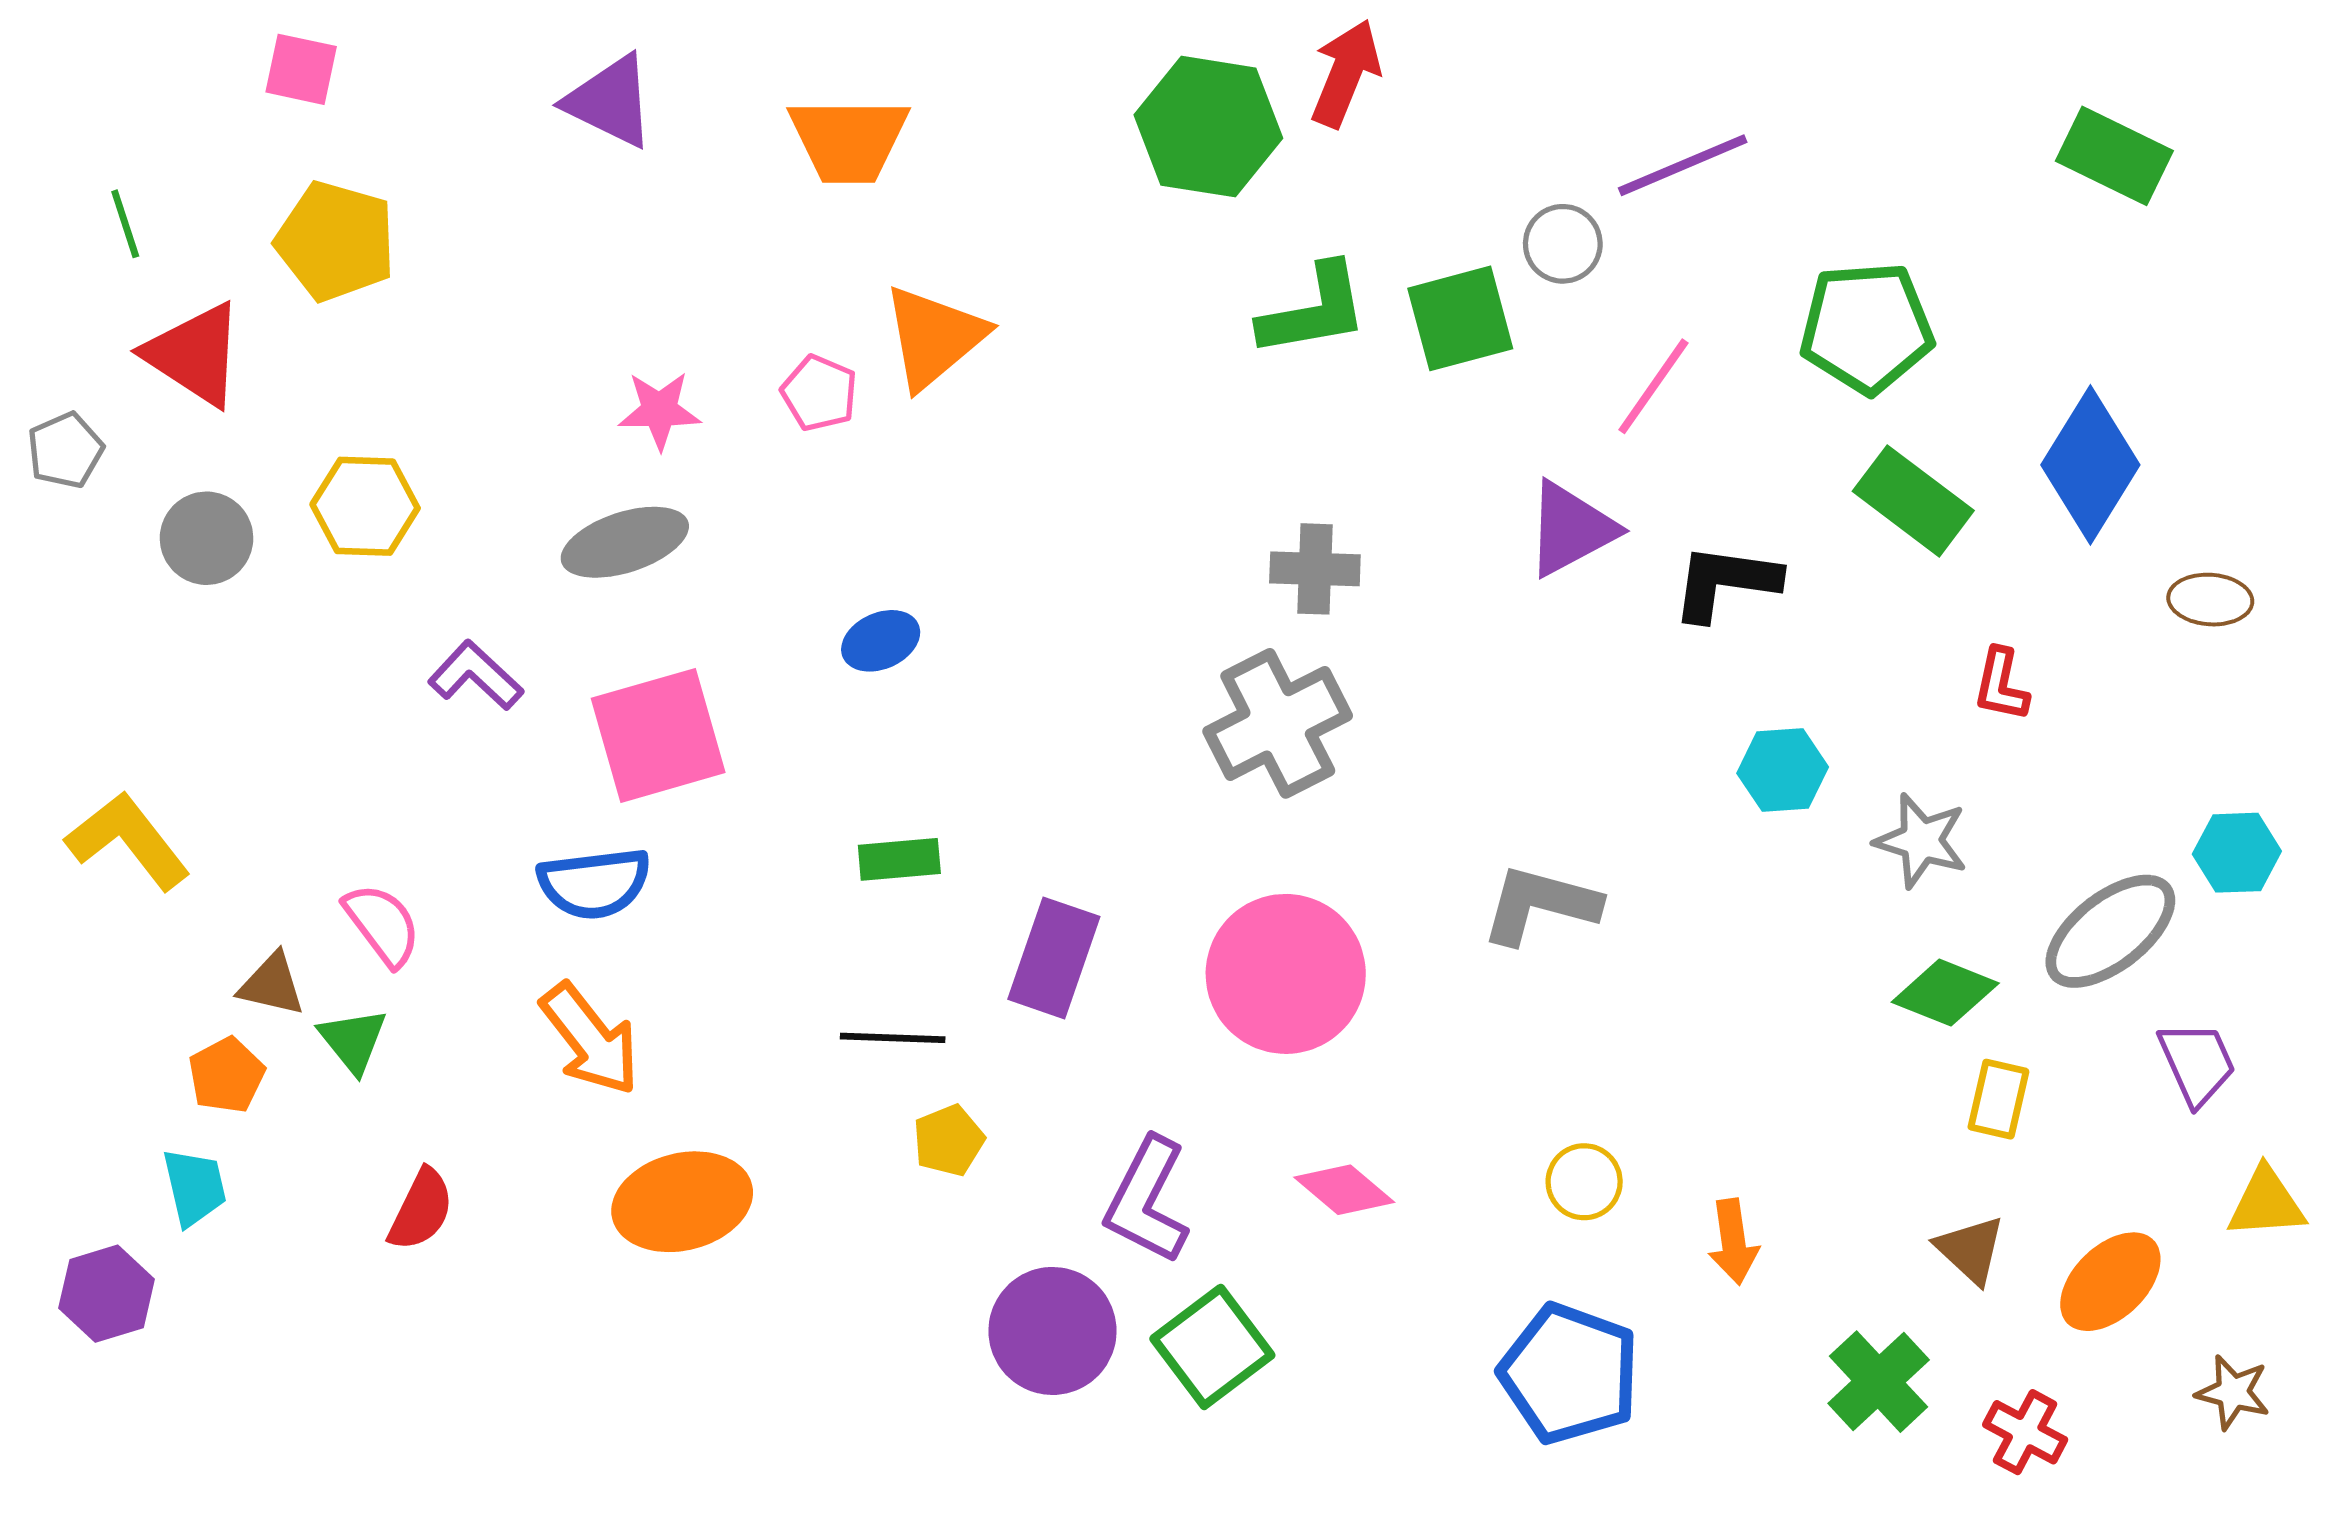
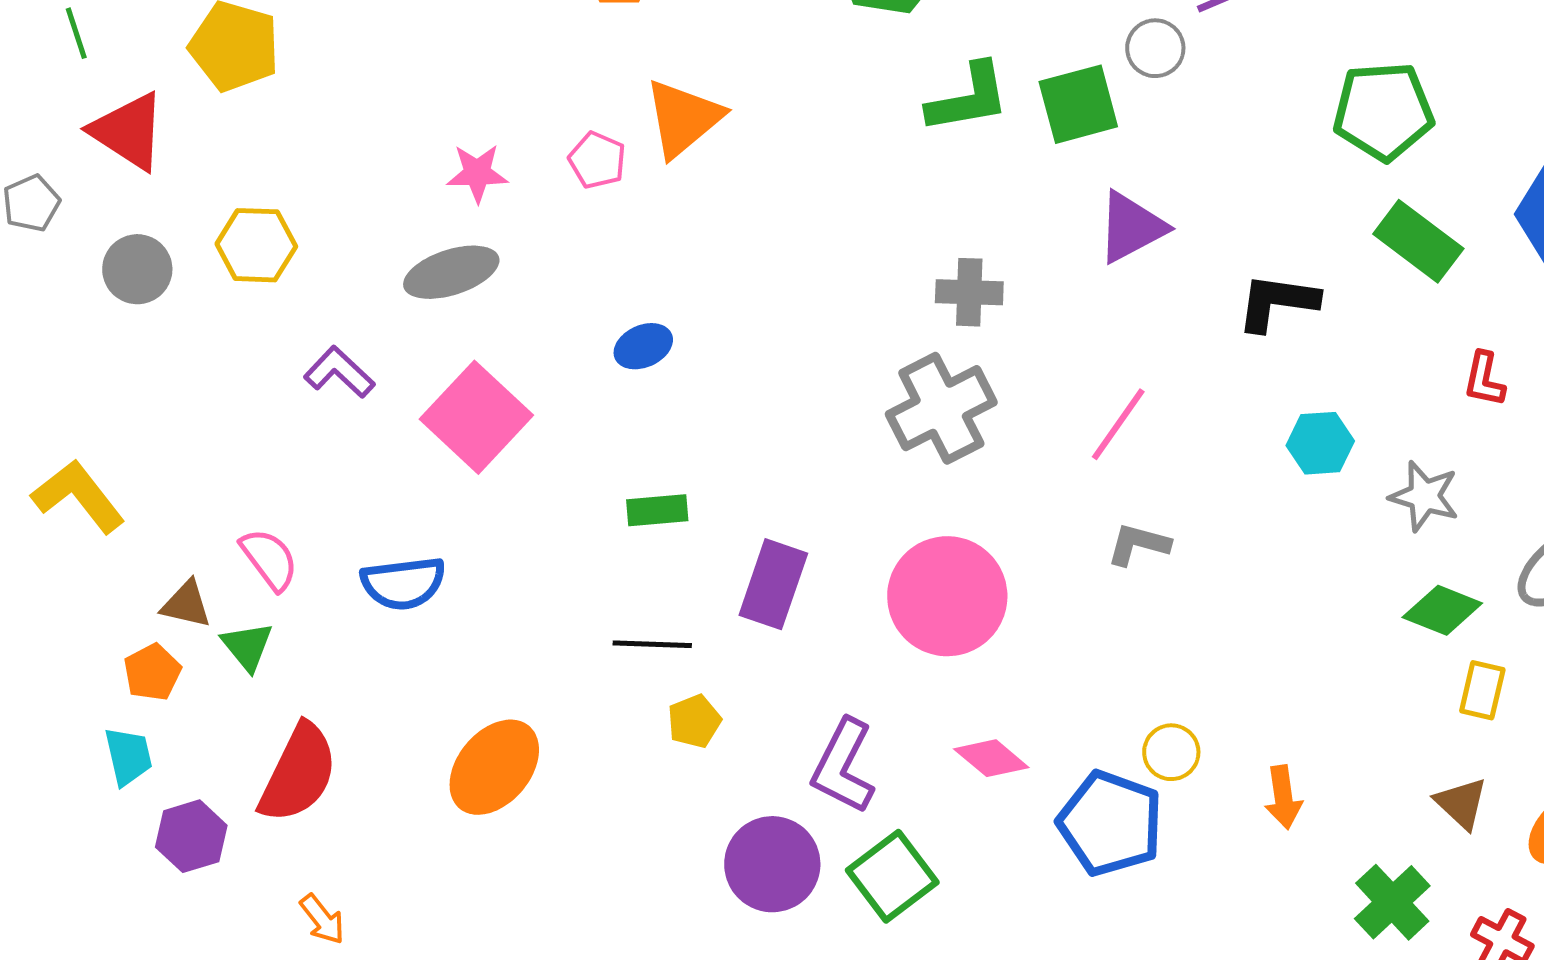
pink line: (1653, 386) -> (1118, 424), moved
purple triangle: (1571, 529) -> (1131, 227), moved
pink square: (658, 735) -> (476, 417), turned -31
blue semicircle: (594, 883) -> (403, 583), moved
gray L-shape: (1540, 905) -> (1138, 544), size x0.7
orange arrow: (590, 1039) -> (322, 919), moved, size x0.6
orange ellipse: (682, 1202) -> (494, 767), turned -36
red semicircle: (421, 1210) -> (298, 773), size x1.6
purple hexagon: (107, 1294) -> (191, 836), moved
blue pentagon: (1569, 1374) -> (1110, 823), moved

